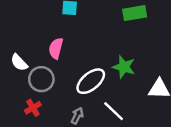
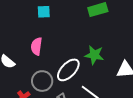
gray circle: (41, 79) -> (42, 81), moved

